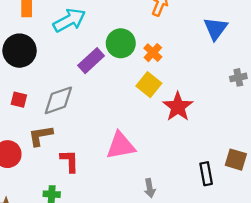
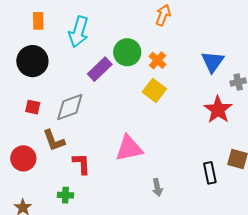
cyan arrow: (69, 20) -> (79, 32), turned 136
blue triangle: (216, 29) -> (213, 62), moved
red star: (178, 107) -> (218, 110), moved
brown L-shape: (41, 136) -> (54, 140), turned -100

